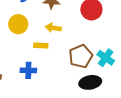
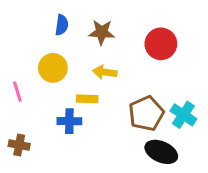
blue cross: (28, 70) -> (69, 121), moved
black ellipse: (90, 82) -> (161, 152), turned 35

